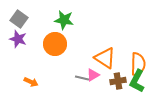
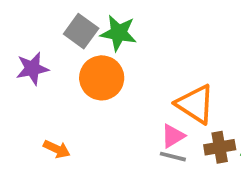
gray square: (19, 19) -> (81, 31), moved
purple star: (18, 39) -> (32, 69), turned -30
gray line: (82, 78) -> (173, 157), moved

